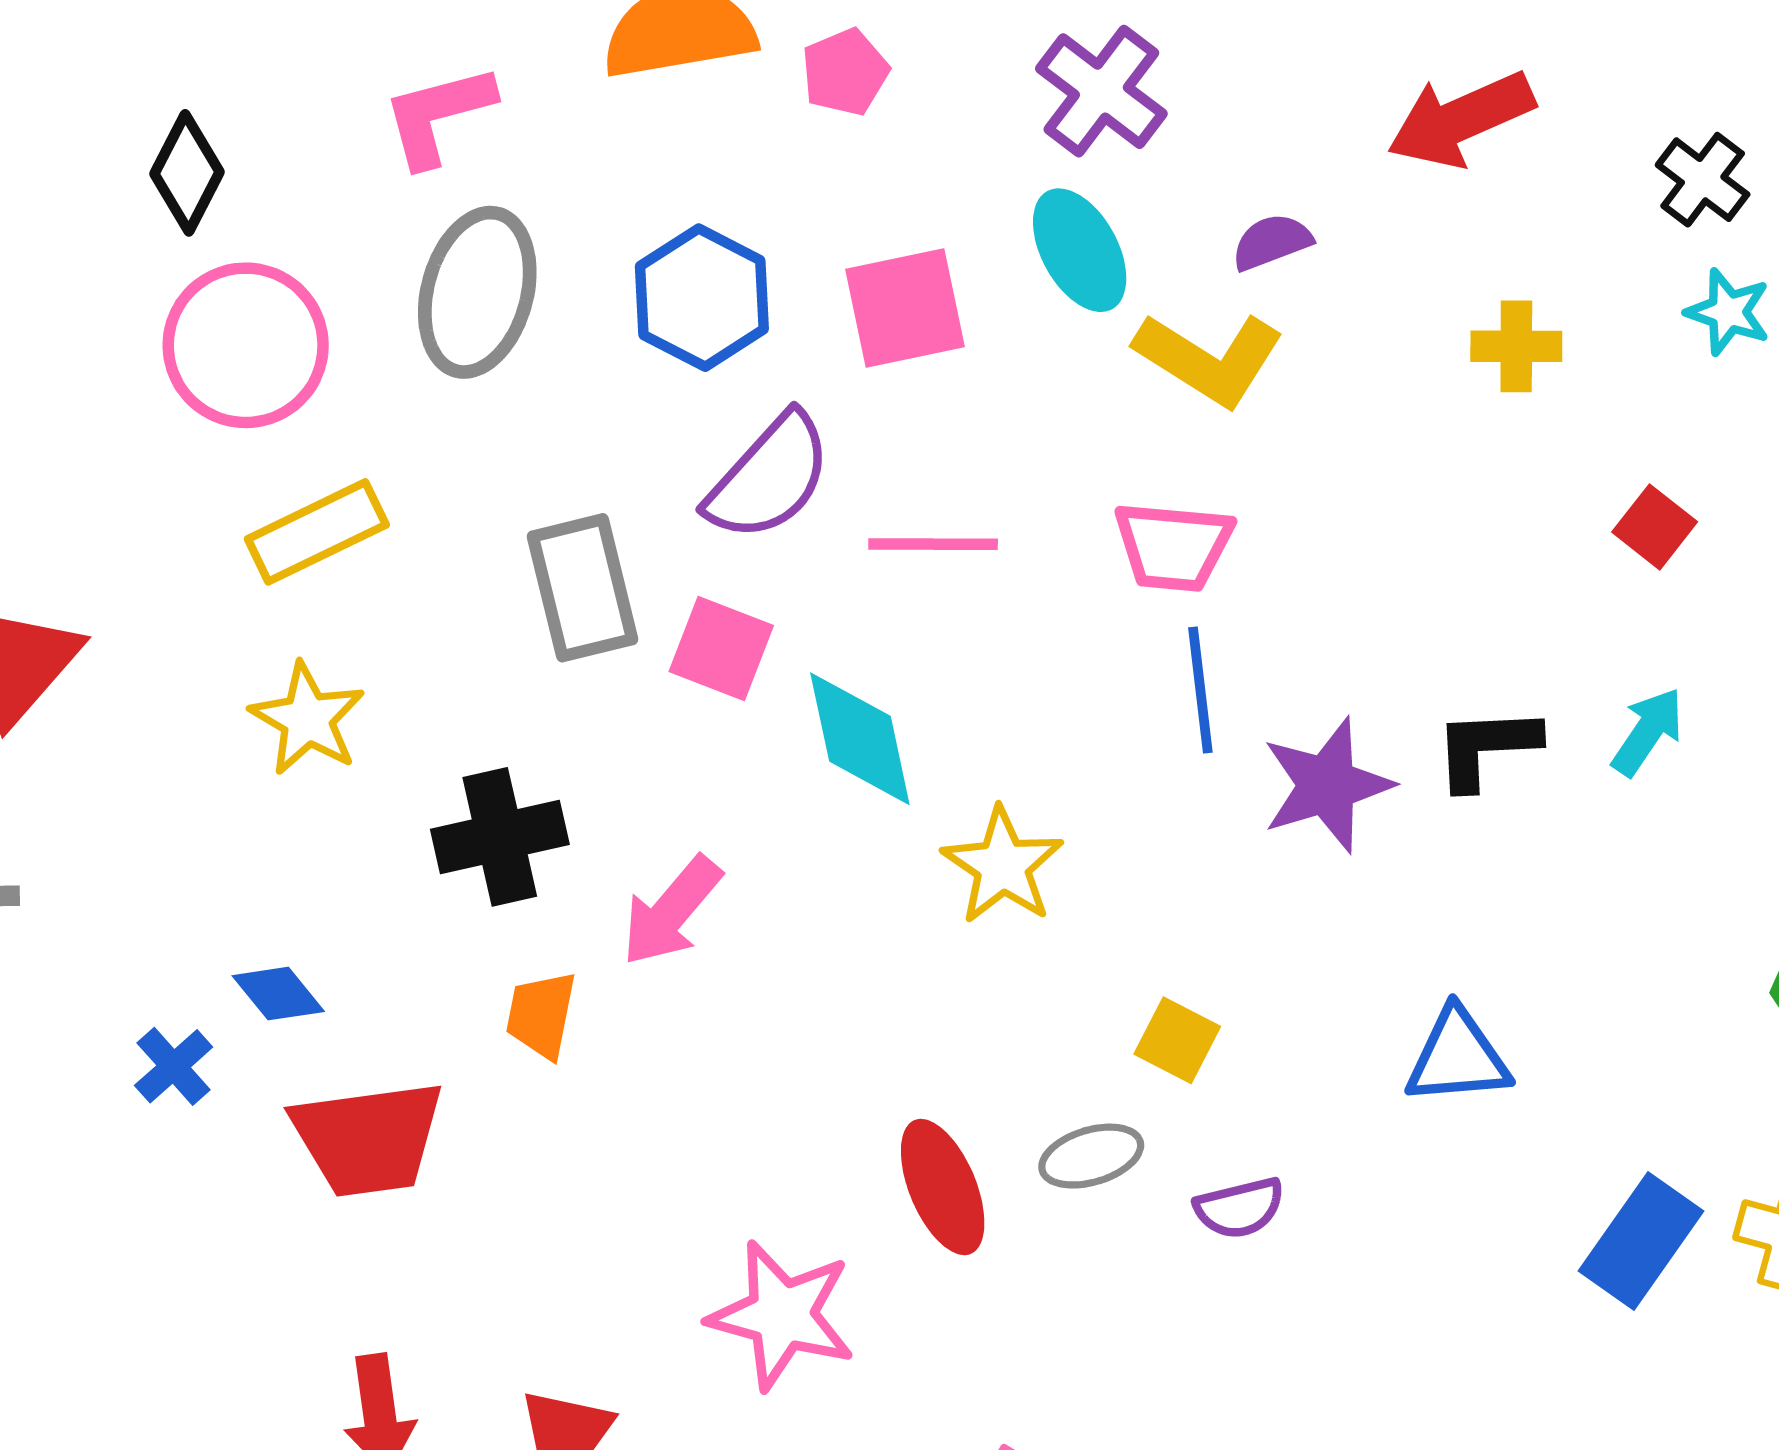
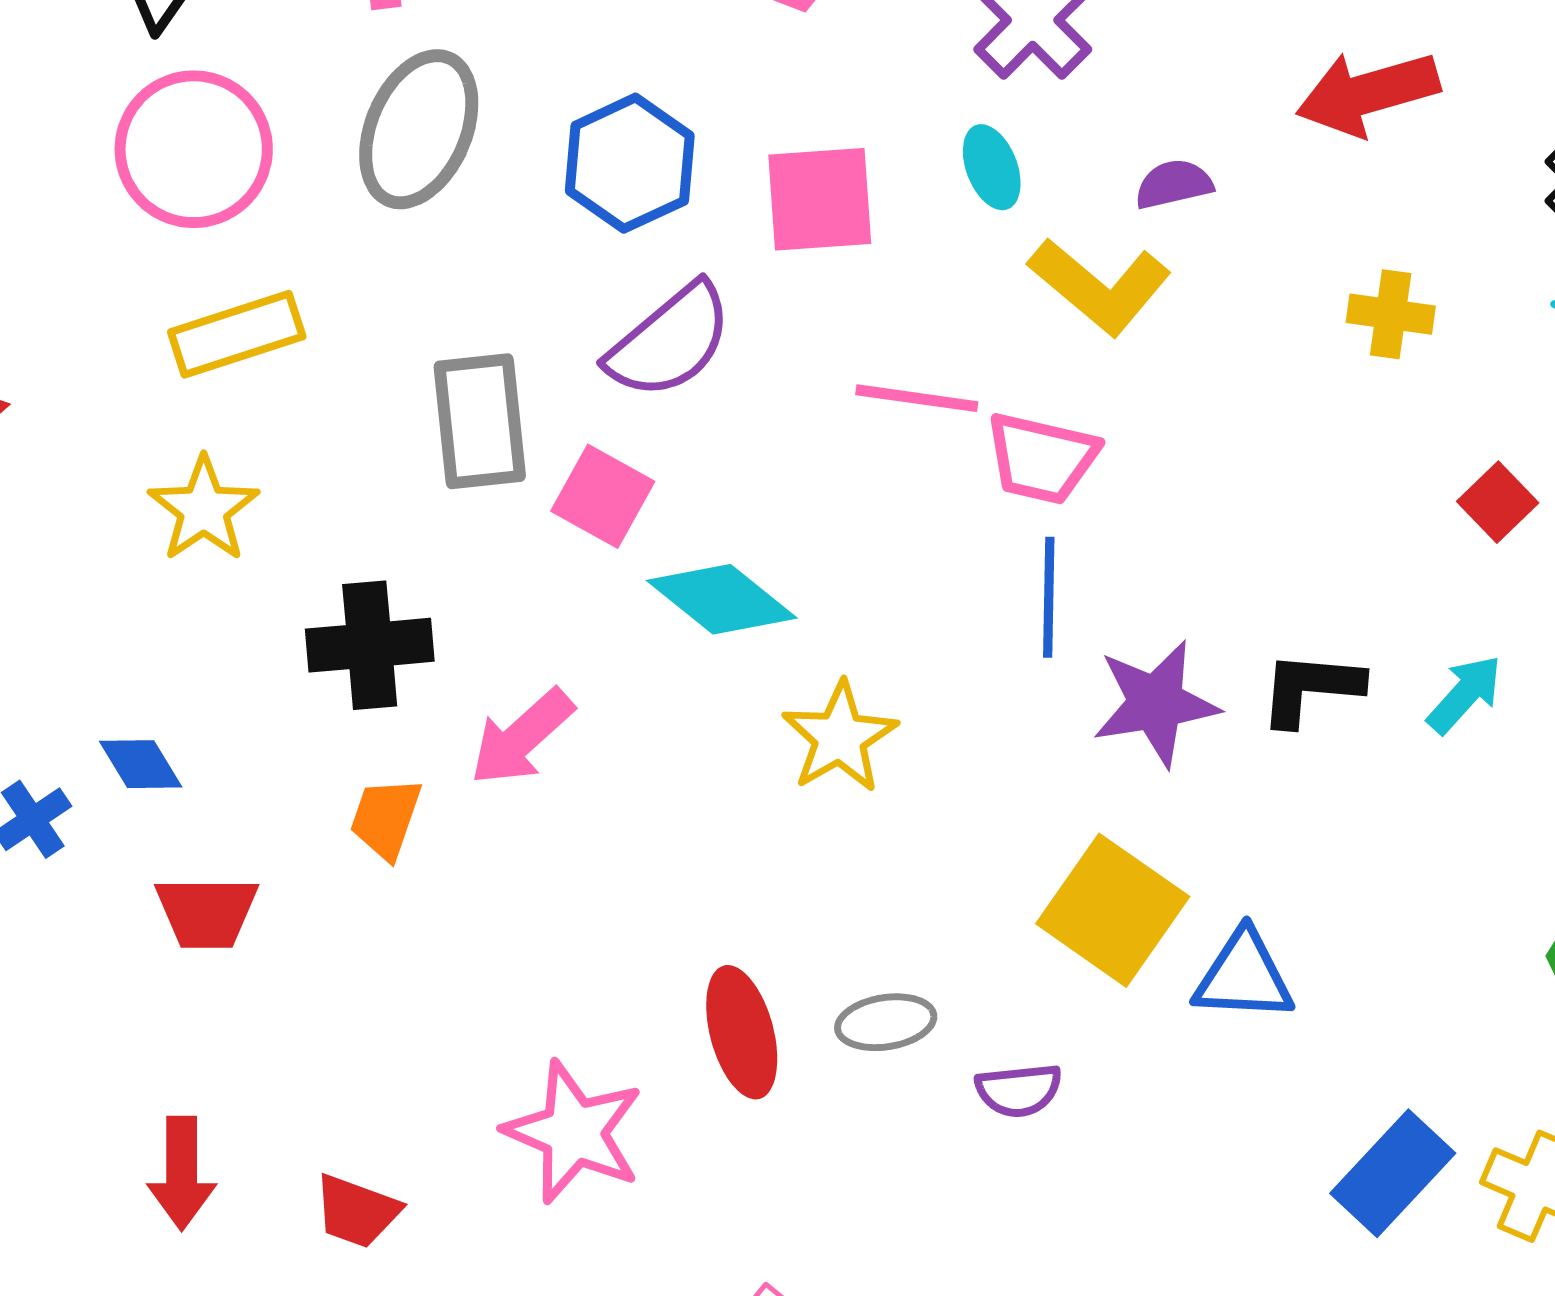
cyan ellipse: (1080, 250) -> (992, 167), size x0.7
pink line: (933, 544) -> (917, 398), moved
cyan diamond: (860, 739) -> (722, 599), turned -47
yellow square: (1177, 1040) -> (1113, 910), moved, size x1.8
red trapezoid: (368, 1138) -> (207, 912), size x0.7

